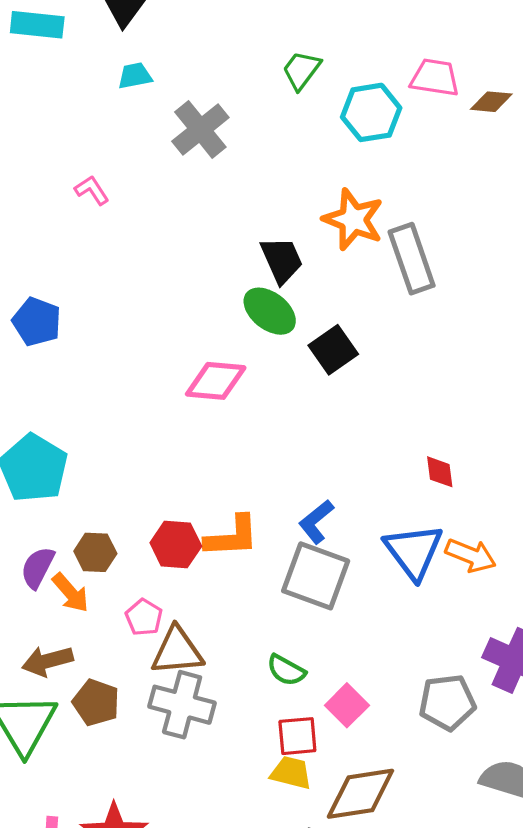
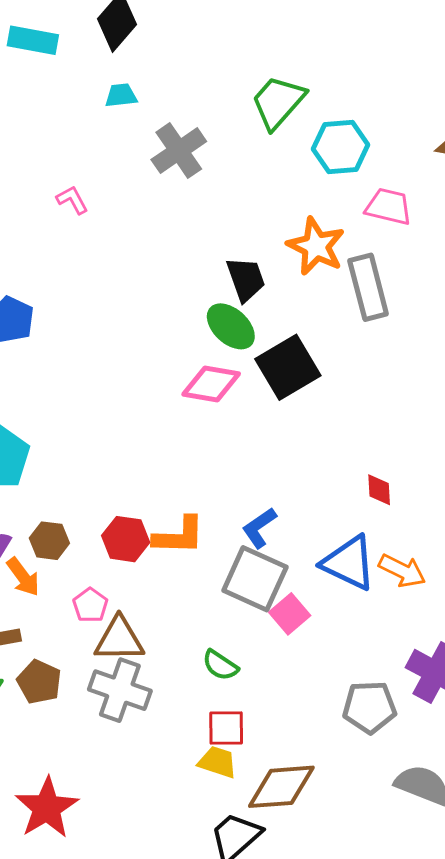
green trapezoid: (301, 70) -> (278, 102), size x1.5
pink trapezoid: (435, 78) -> (388, 207), moved
black square: (333, 350) -> (288, 367), size x1.4
pink diamond: (216, 381) -> (211, 384), moved
blue triangle: (414, 551) -> (349, 563), turned -32
pink square: (347, 705) -> (290, 614), moved

